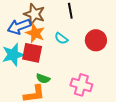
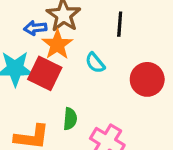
blue arrow: (19, 26) -> (35, 28), size x0.6
green semicircle: (43, 79) -> (70, 119), moved, turned -120

